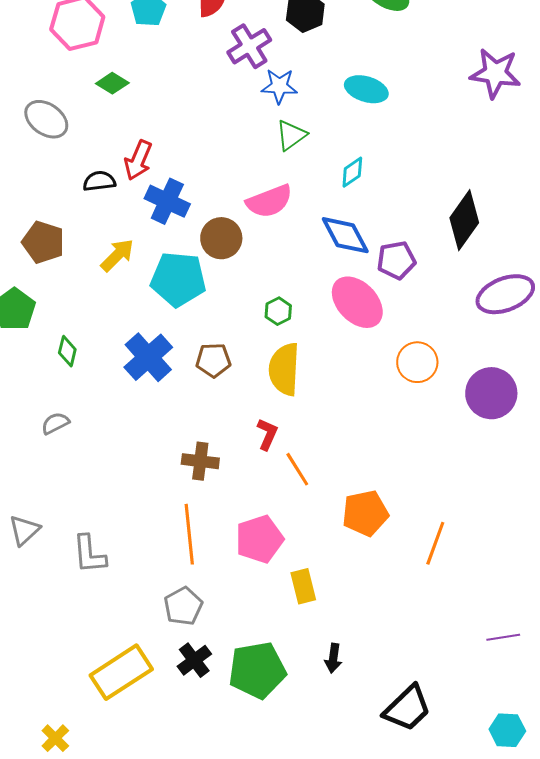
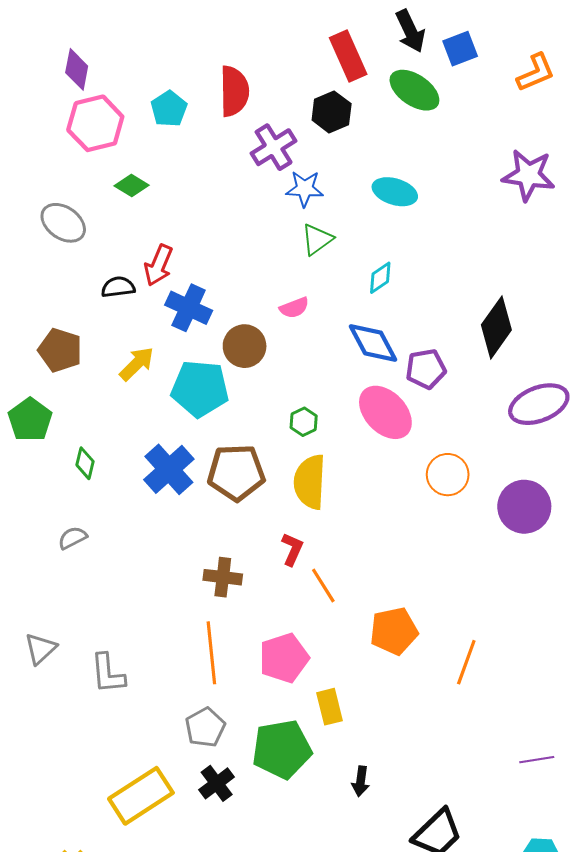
pink semicircle: (269, 201) -> (294, 308), size x0.6
brown pentagon: (213, 360) -> (236, 473), size x1.6
green pentagon: (257, 670) -> (282, 749), moved

